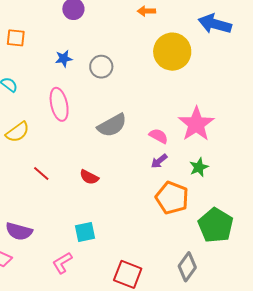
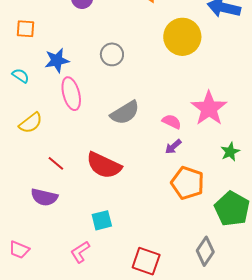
blue star: (64, 59) -> (57, 60), moved, size x1.4
green star: (199, 167) -> (230, 152), moved
red semicircle: (89, 177) -> (104, 165), size x1.8
purple semicircle: (19, 231) -> (44, 197), moved

